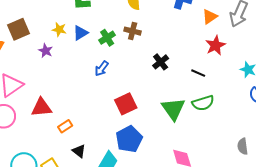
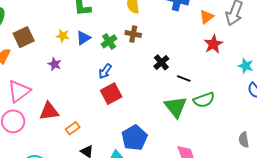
purple star: (46, 51) -> (55, 64), moved
black line: (198, 73) -> (184, 78), moved
red square: (126, 104) -> (111, 94), moved

